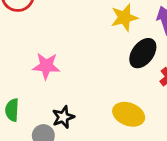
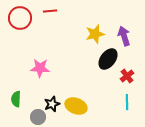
yellow ellipse: (129, 114) -> (76, 106), moved

